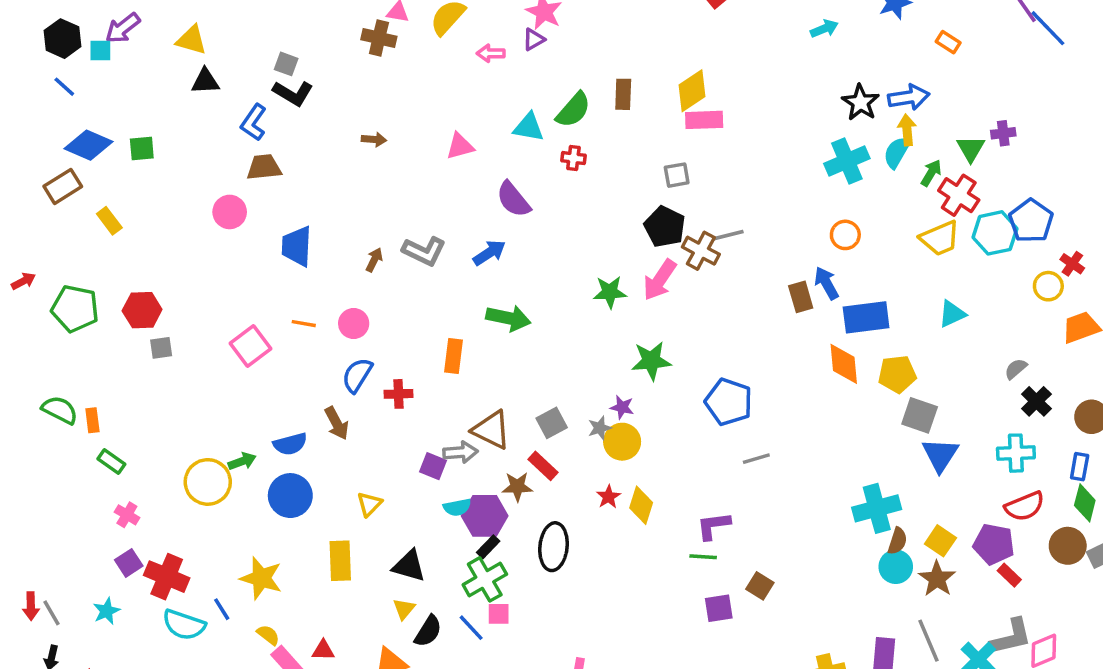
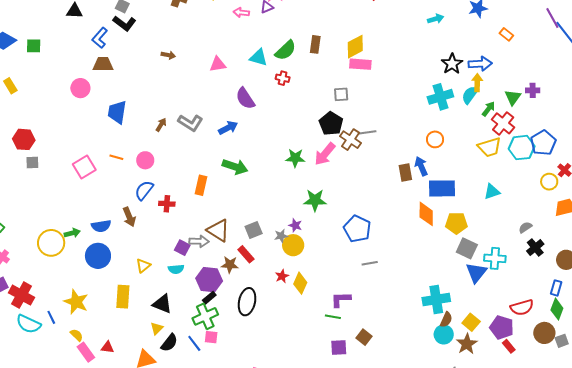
cyan cross: (1016, 453) -> (495, 258), moved
cyan semicircle: (457, 507) -> (176, 269), moved

